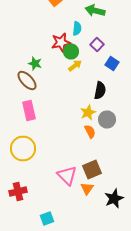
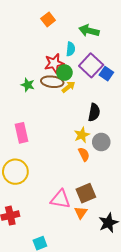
purple square: (97, 44) -> (91, 65), size x1.6
blue square: (112, 64) -> (106, 74), moved
brown ellipse: (27, 80) -> (52, 82), moved, turned -40
pink triangle: (67, 176) -> (60, 199), turned -35

